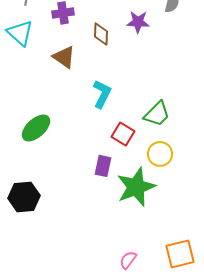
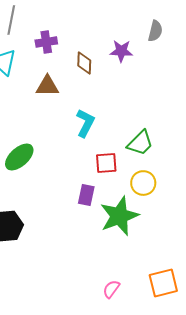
brown triangle: (64, 57) -> (47, 86), turned -35
red square: (123, 134) -> (106, 163), turned -35

